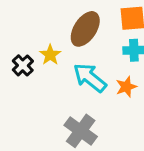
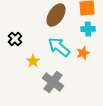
yellow star: (50, 55) -> (33, 61), moved

